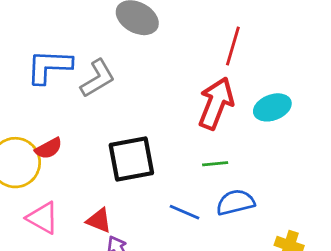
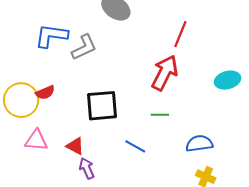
cyan ellipse: (272, 107) -> (228, 80), moved
blue semicircle: (235, 202) -> (199, 144), moved
pink triangle: (43, 218) -> (36, 140), turned -30

